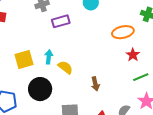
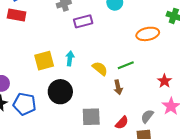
red star: (133, 55) -> (164, 81), moved
yellow semicircle: (65, 67) -> (100, 69), moved
green line: (141, 77) -> (126, 65), moved

